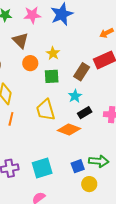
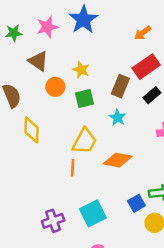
yellow trapezoid: (46, 110) -> (84, 141), turned -125
black rectangle: (85, 113) -> (152, 95), moved
orange line: (11, 119) -> (73, 168), moved

